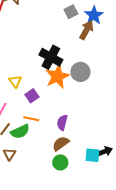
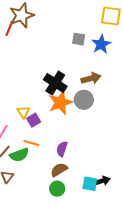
gray square: (71, 12) -> (79, 39), turned 32
brown arrow: (87, 30) -> (91, 78), moved, turned 42
yellow triangle: (15, 81) -> (23, 112), moved

